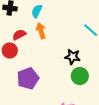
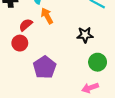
green circle: (80, 76) -> (98, 62), moved

